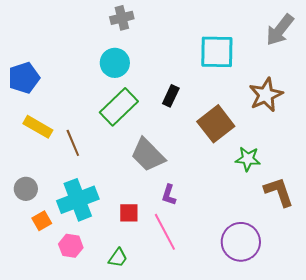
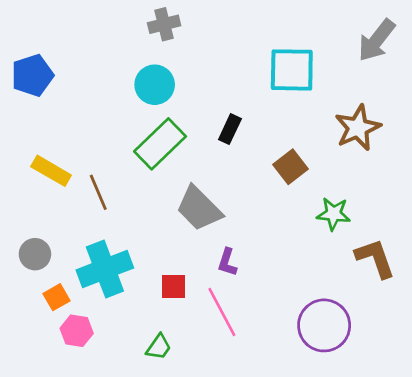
blue pentagon: (24, 78) -> (32, 75), moved
brown square: (216, 124) -> (290, 167), size x0.7
pink hexagon: (71, 246) -> (77, 331), moved

